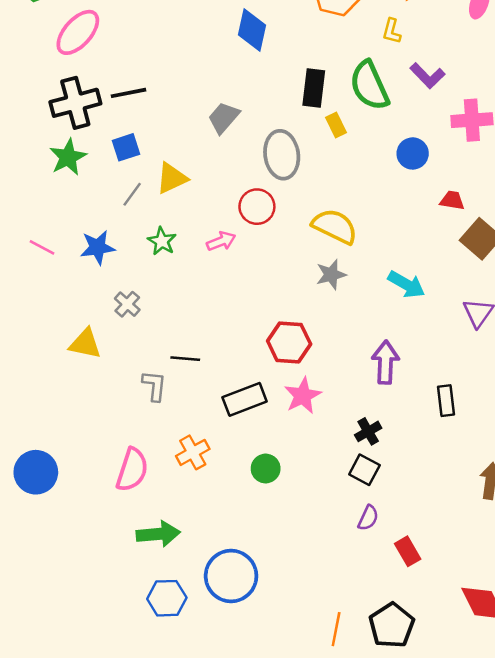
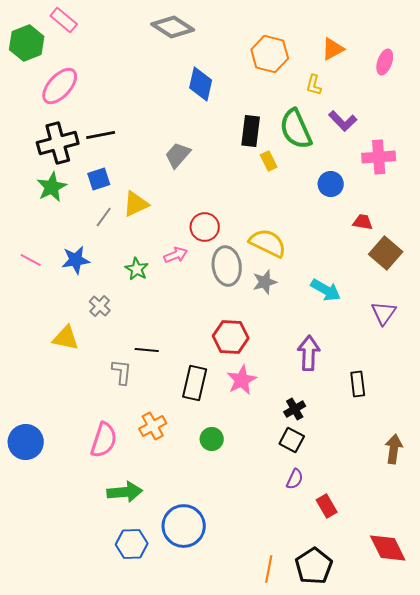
gray ellipse: (282, 155) -> (227, 266), moved
green star: (162, 241) -> (137, 269), moved
black rectangle: (245, 399) -> (195, 383), turned -56

